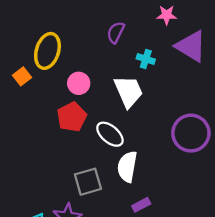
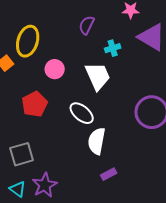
cyan cross: (146, 59) -> (113, 48), turned -35
red pentagon: (72, 117) -> (35, 104), moved
gray square: (88, 182) -> (22, 154), moved

